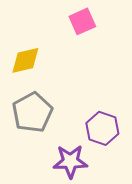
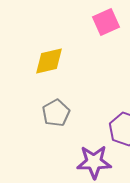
gray pentagon: (32, 112) -> (56, 113), size x0.7

